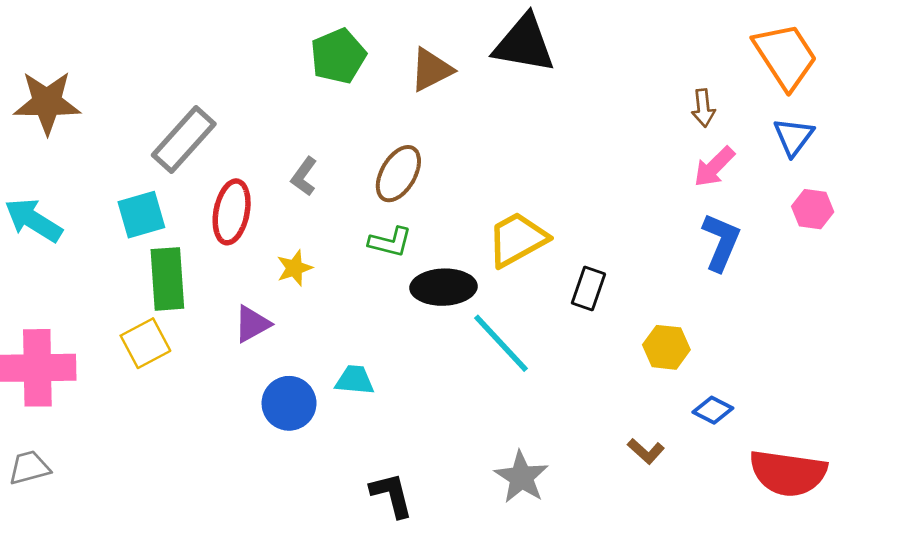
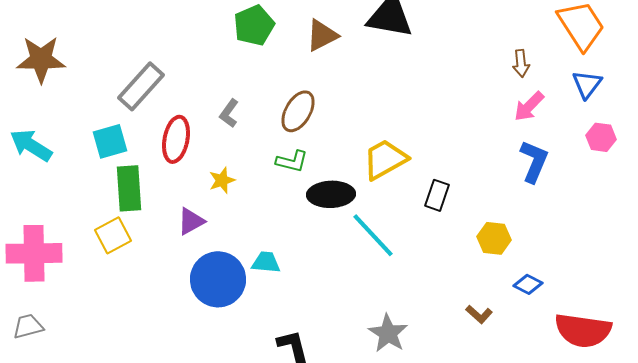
blue circle: (289, 403) -> (218, 279), size x1.4

